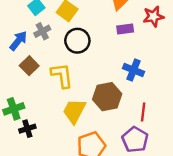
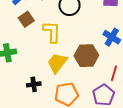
black cross: (27, 129) -> (34, 84), moved

